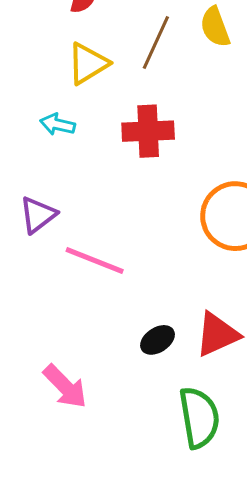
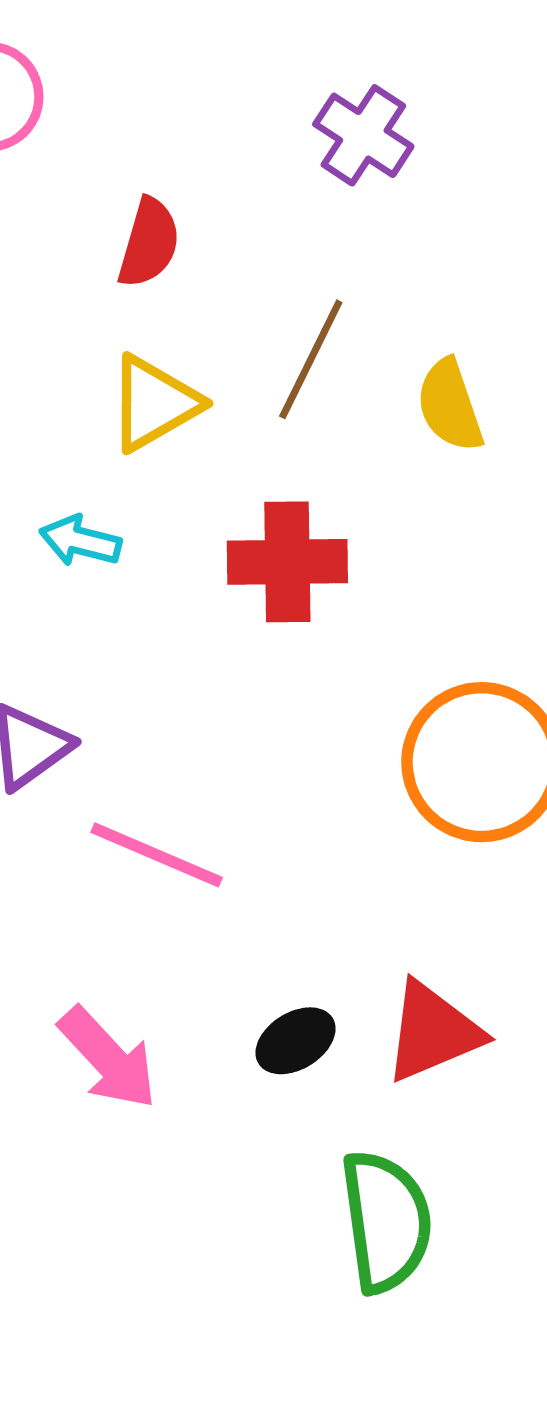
yellow semicircle: (215, 27) -> (450, 405), moved
pink arrow: (65, 386) -> (108, 1058), moved

